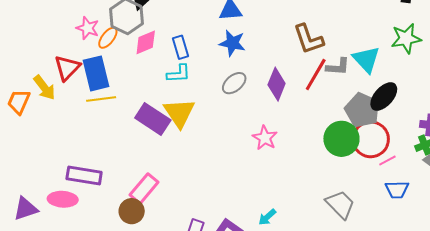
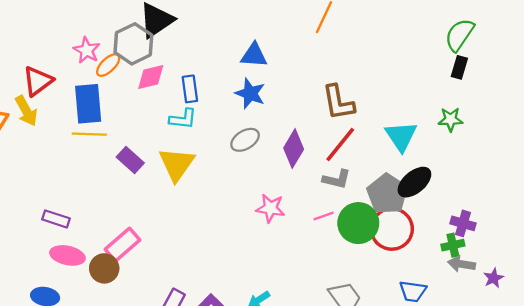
green star: (406, 38) -> (450, 119), size x0.7
gray L-shape: (338, 67) -> (337, 179), moved
red triangle: (67, 68) -> (38, 81), moved
purple rectangle: (153, 119) -> (130, 160), moved, size x0.7
pink star: (265, 138) -> (270, 208), turned -30
pink line: (387, 161) -> (324, 216), moved
purple rectangle: (84, 176) -> (56, 219), size x0.7
pink ellipse: (63, 199) -> (67, 255), moved

